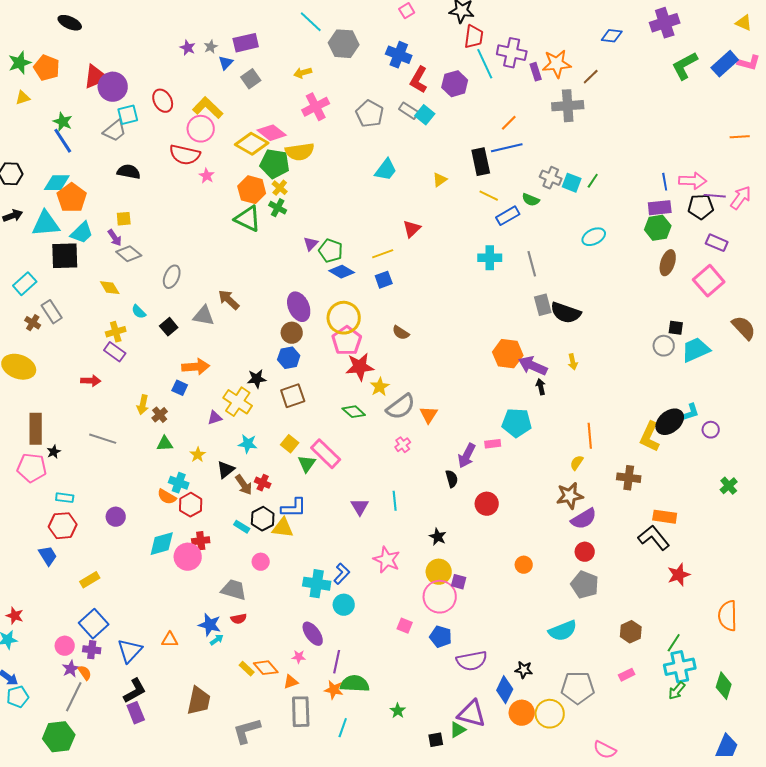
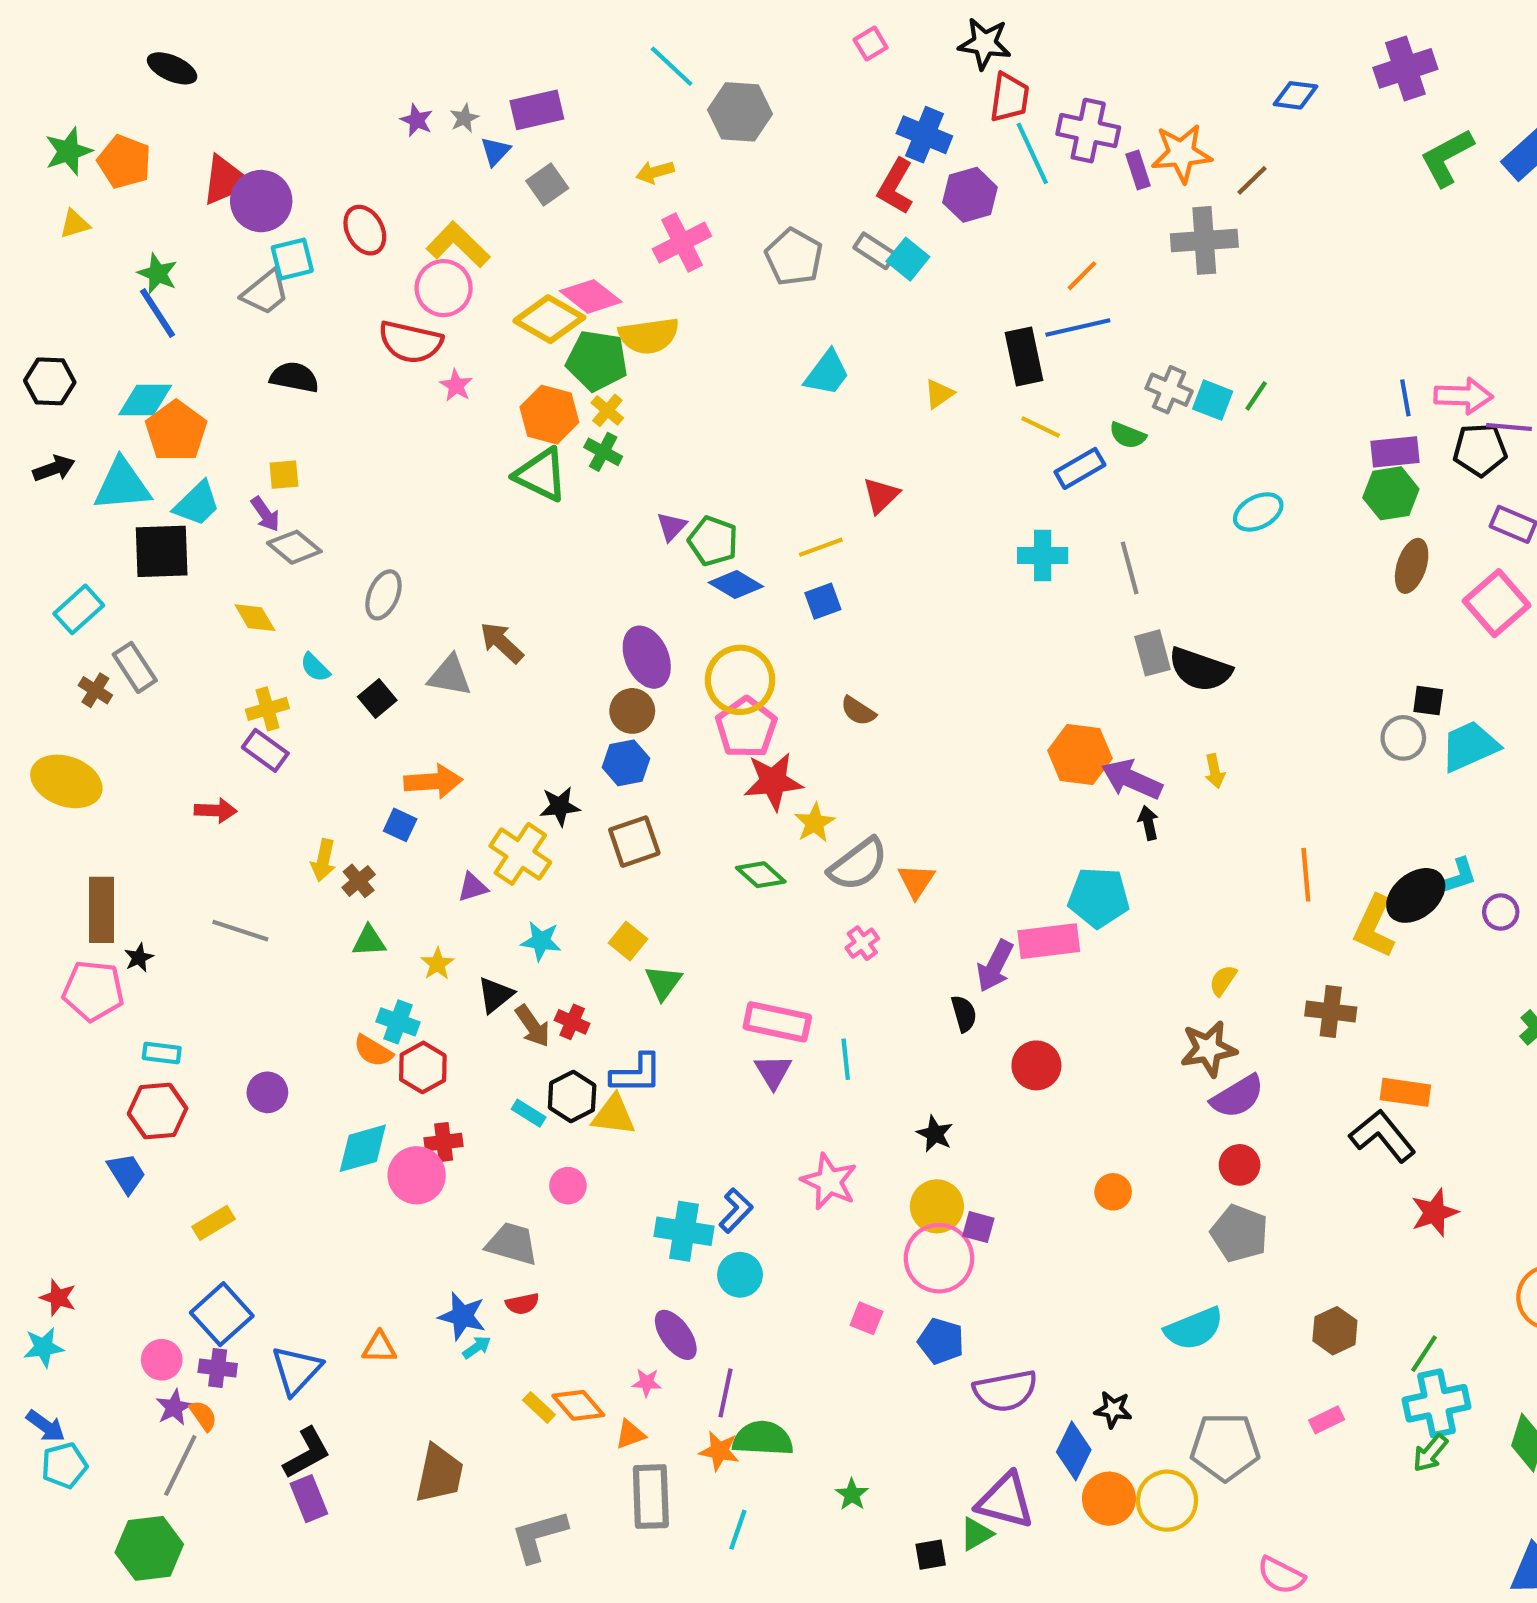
blue cross: (399, 55) -> (924, 135), moved
orange line: (590, 436) -> (1306, 875), moved
pink rectangle: (493, 444) -> (1049, 941), size x1.8
pink rectangle: (326, 454) -> (777, 1022), moved, turned -32

